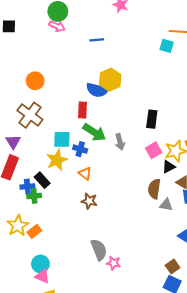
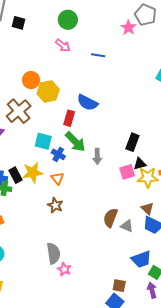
pink arrow: (57, 26) -> (63, 45), moved
yellow hexagon: (110, 80) -> (48, 91), moved
yellow star: (57, 160) -> (33, 172), moved
black triangle: (169, 167) -> (140, 164), moved
brown semicircle: (154, 189) -> (110, 218), moved
brown square: (173, 266) -> (119, 286), turned 32

